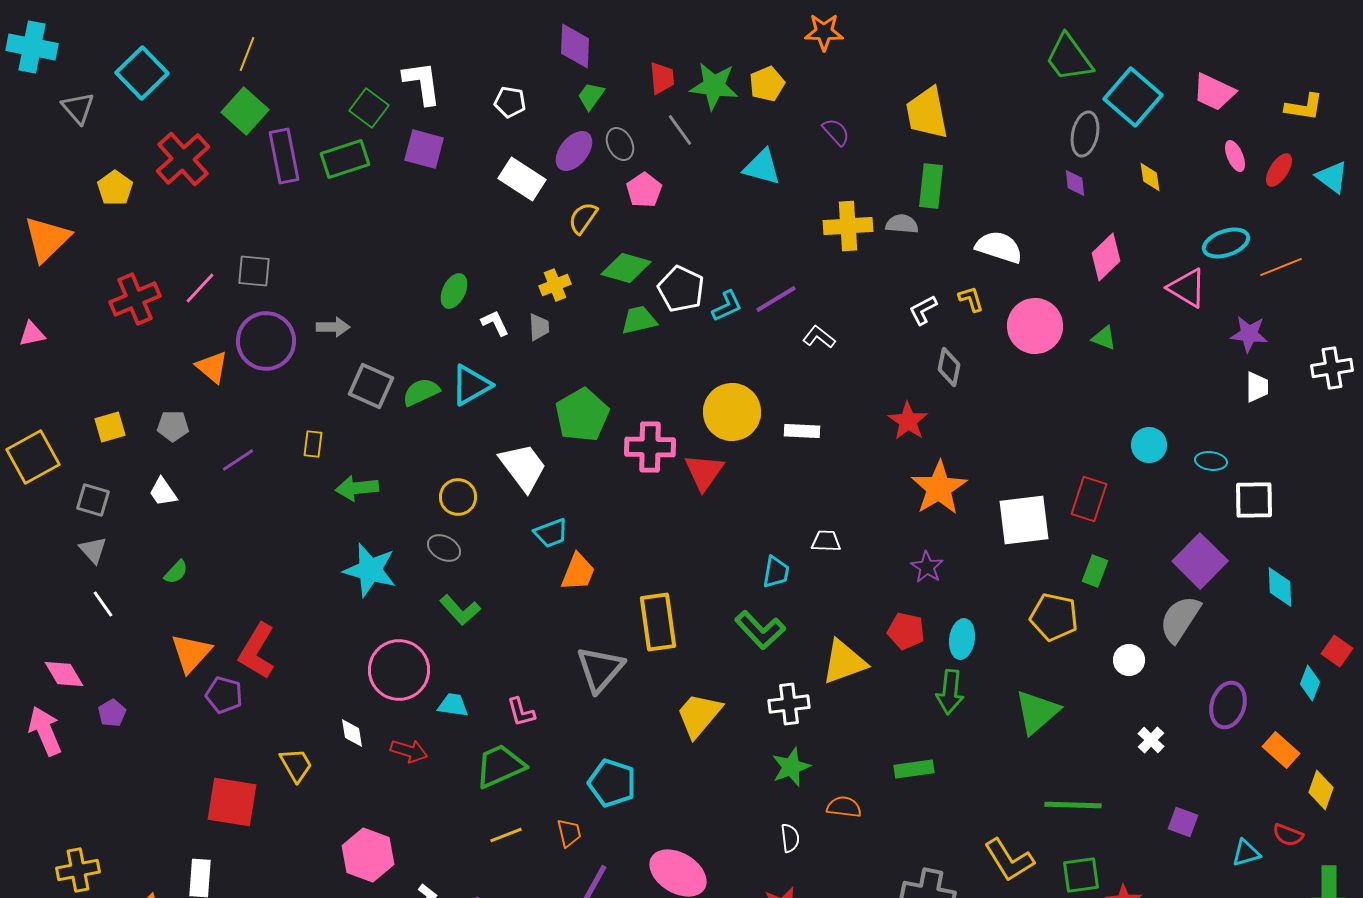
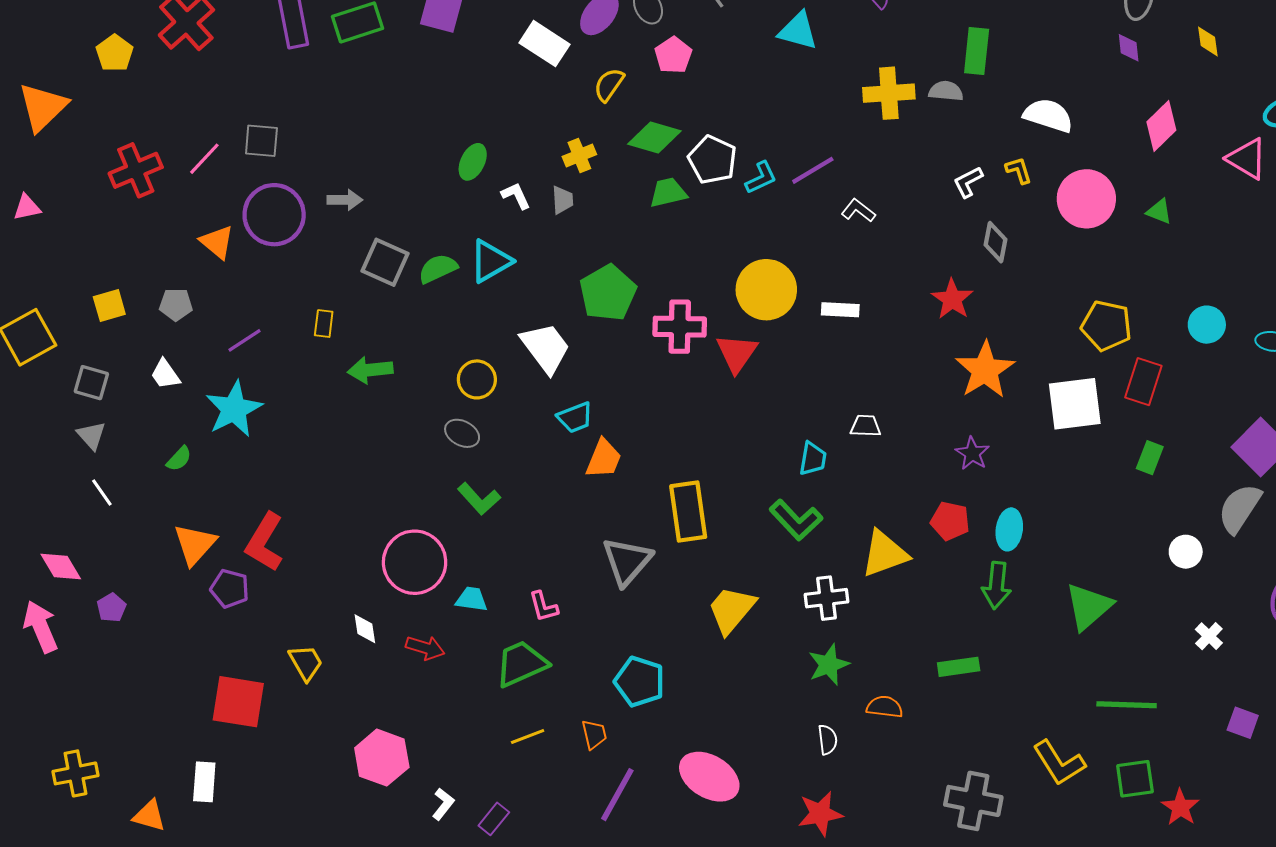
cyan star: (370, 570) -> (234, 409), moved, turned 30
yellow pentagon: (1054, 617) -> (1106, 326), moved

